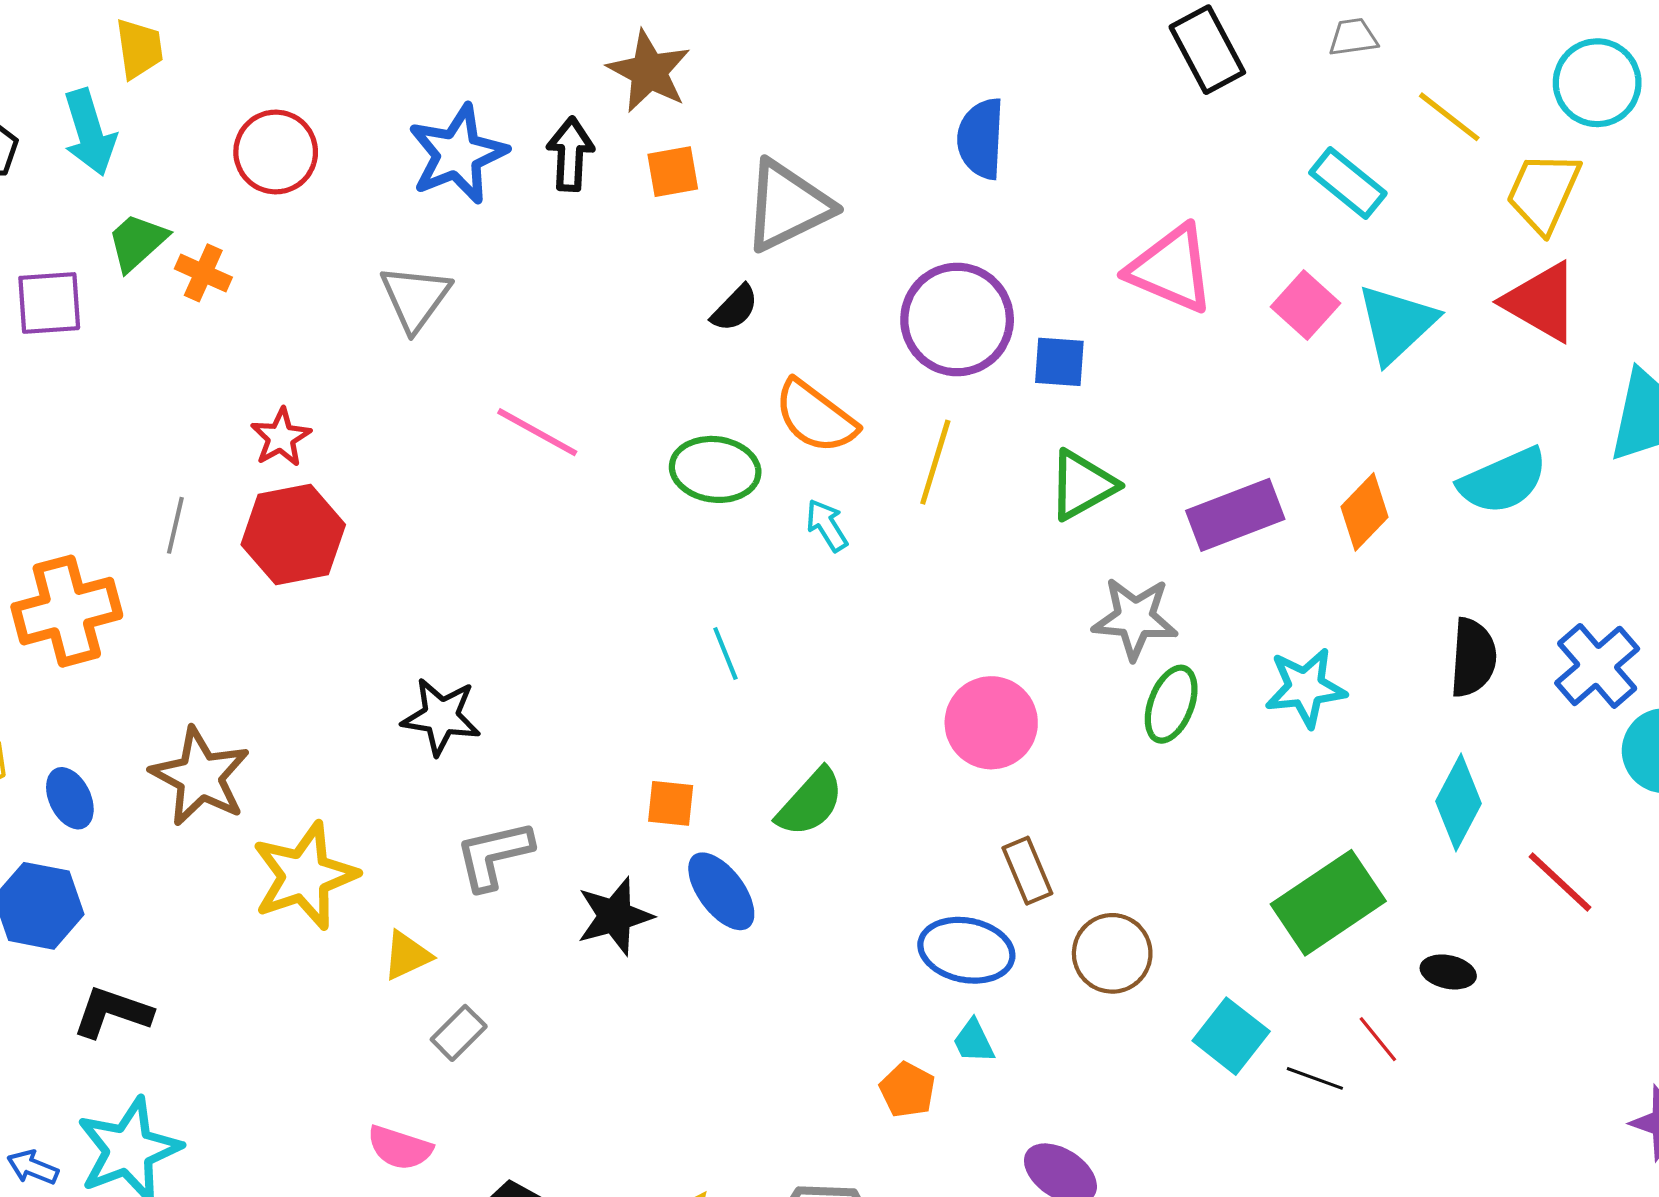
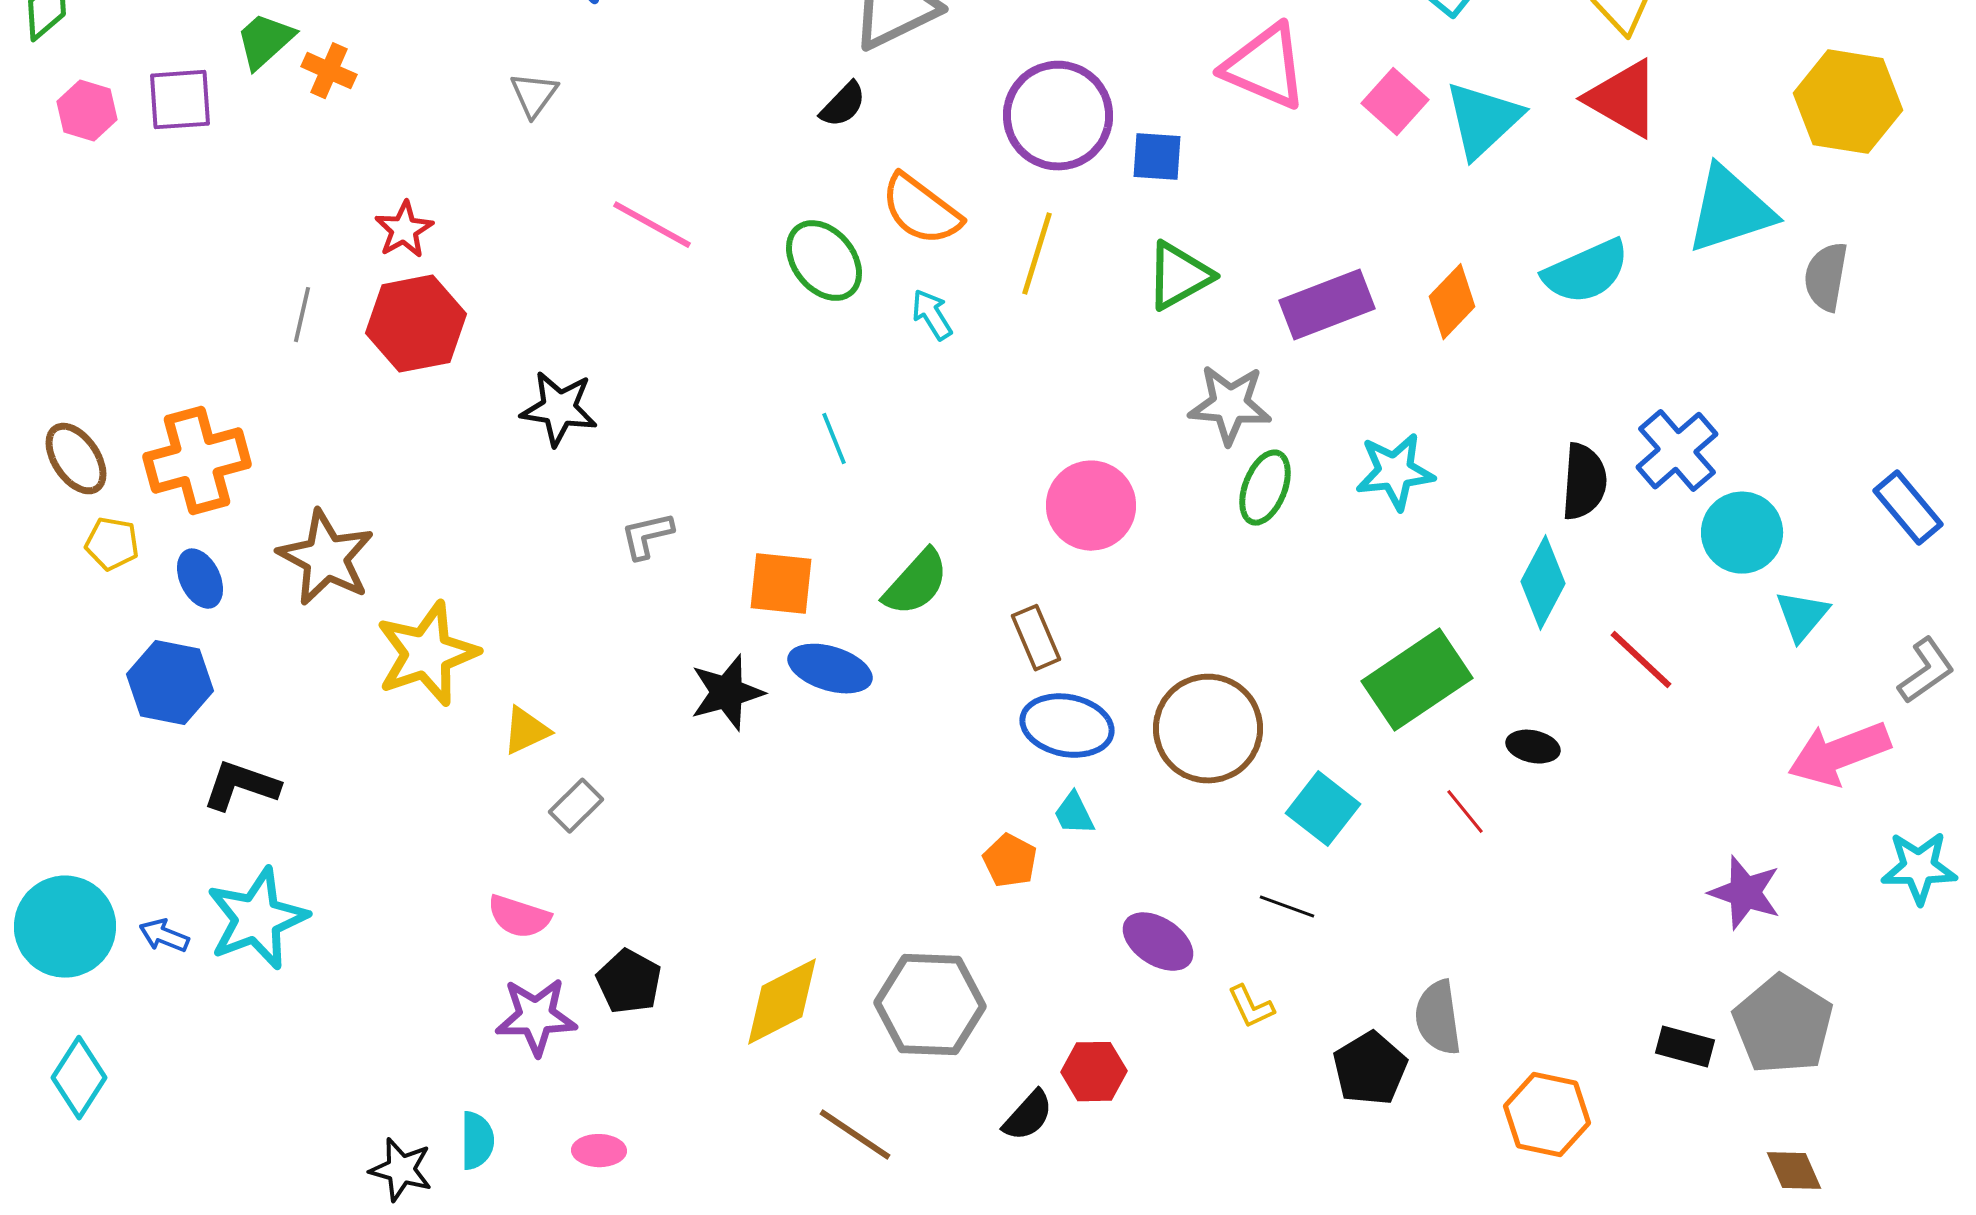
gray triangle: (415, 298) -> (534, 95), size x0.7
green ellipse: (715, 469) -> (824, 261), turned 44
orange cross: (67, 611) -> (197, 461), moved
black semicircle: (1473, 658) -> (1584, 482), moved
black star: (441, 717) -> (559, 409), moved
orange square: (671, 803) -> (781, 584), size x1.4
gray L-shape: (494, 855) -> (647, 536), moved, size x0.7
brown rectangle: (1027, 871) -> (1036, 638), moved
blue ellipse: (721, 891) -> (830, 669), turned -36
brown circle: (1112, 953) -> (1208, 729), size x1.4
black line: (1315, 1078) -> (1287, 907), moved

